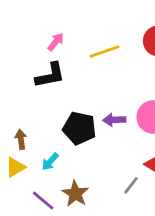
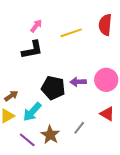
brown arrow: (21, 139) -> (11, 96), turned 64
cyan arrow: (50, 162) -> (32, 112), size x1.5
gray line: (131, 185) -> (79, 128), moved

